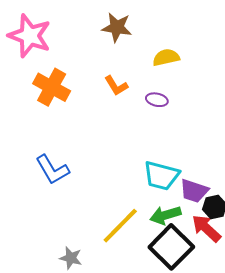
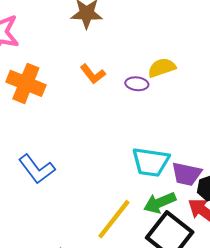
yellow semicircle: (166, 57) -> (162, 68), moved

